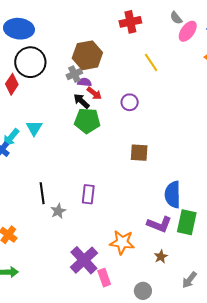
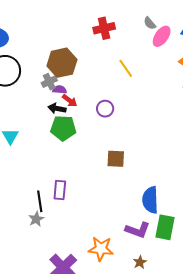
black arrow: (81, 101) -> (57, 108), turned -30
black line: (42, 193) -> (40, 201), moved
purple rectangle: (88, 194) -> (60, 190), moved

